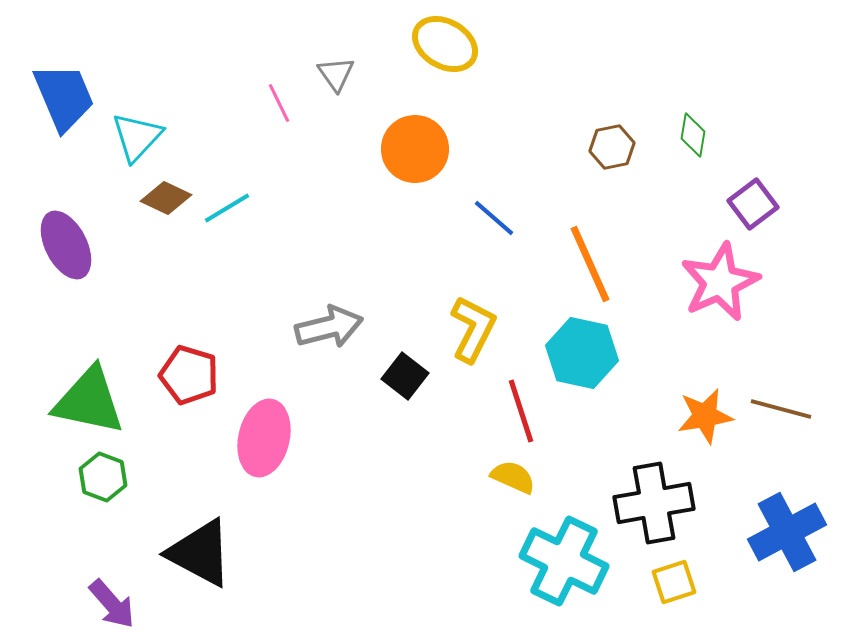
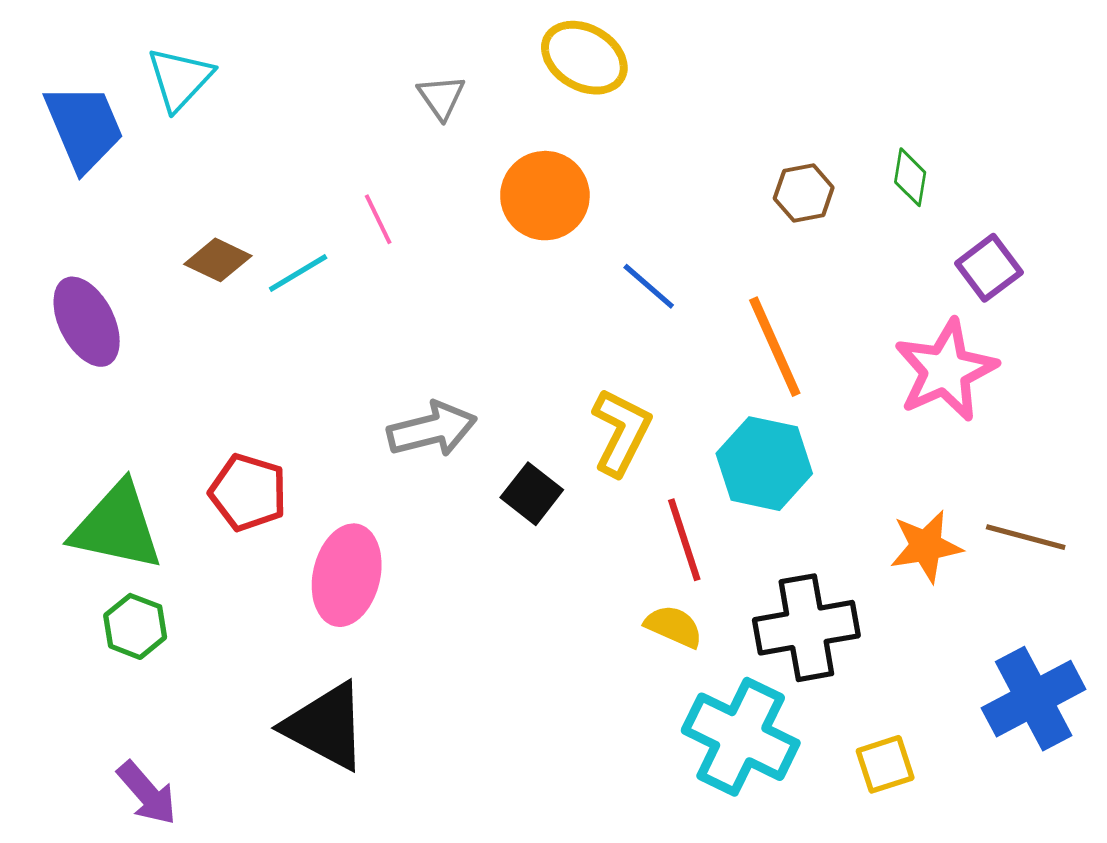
pink line: (279, 103) -> (378, 219), moved
cyan triangle: (137, 137) -> (180, 79), moved
black cross: (654, 503) -> (806, 628), moved
black triangle: (200, 553) -> (326, 726), moved

